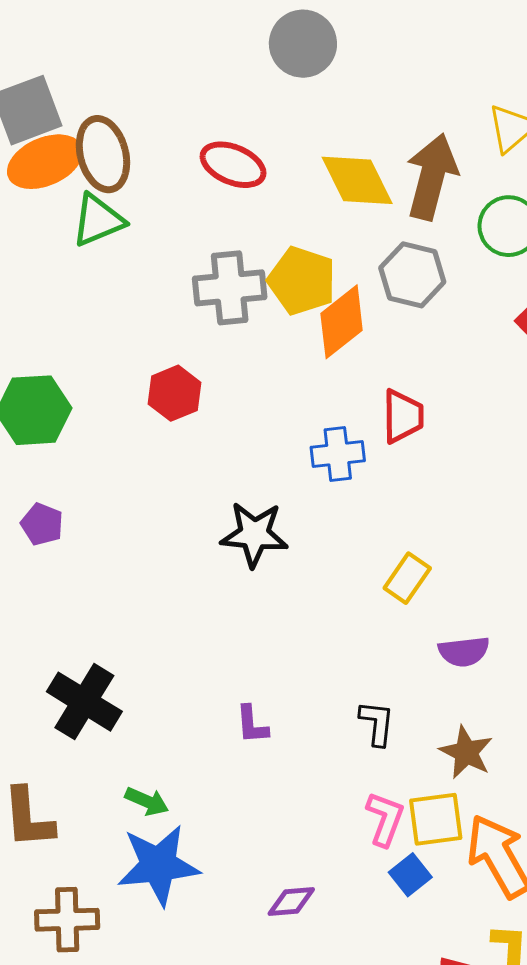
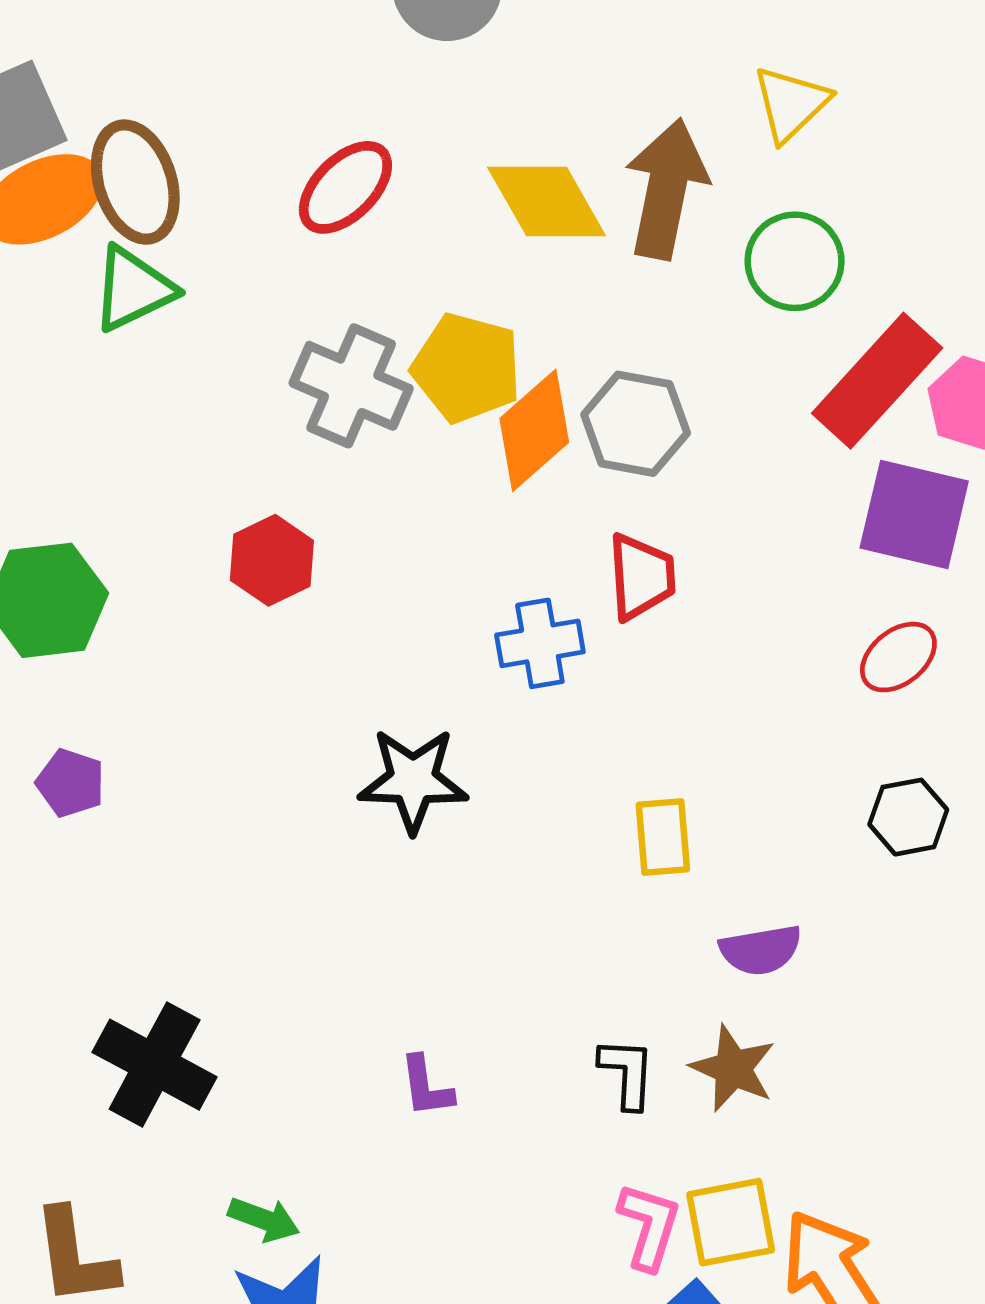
red ellipse: (233, 165) -> (345, 187), turned -64
gray hexagon: (412, 275) -> (636, 424), moved
gray cross: (230, 288) -> (351, 386), turned 32
yellow rectangle: (407, 578) -> (663, 837), turned -36
brown star: (466, 752) -> (733, 1068), moved

